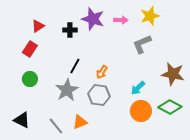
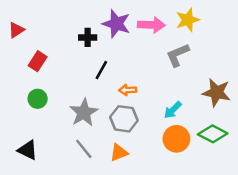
pink arrow: (121, 20) -> (151, 25), size x1.5
red triangle: (38, 26) -> (16, 30), moved
black line: (75, 66) -> (101, 70), moved
orange arrow: (102, 72) -> (128, 90), turned 56
orange triangle: (80, 122) -> (119, 153), moved
gray line: (56, 126) -> (84, 149), moved

